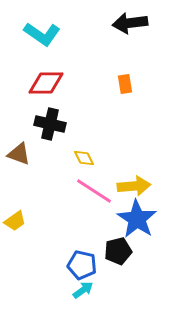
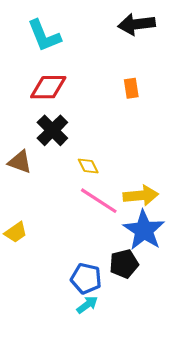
cyan L-shape: (42, 34) -> (44, 36), turned 33
black cross: (50, 124) -> (52, 130), turned 32

